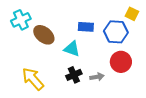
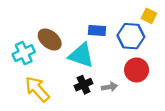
cyan cross: (21, 20) -> (24, 53), moved
cyan triangle: (72, 49) -> (81, 55), size x1.4

